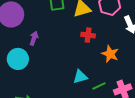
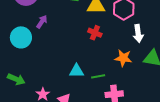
orange star: (110, 54) -> (123, 58), moved, turned -30
green line: (99, 86) -> (98, 76), moved

